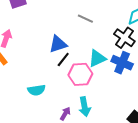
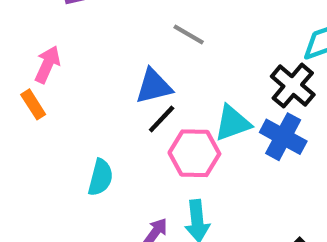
gray line: (85, 19) -> (189, 35), moved
cyan semicircle: (36, 90) -> (100, 177), turned -72

